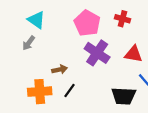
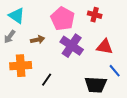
brown arrow: (60, 70) -> (38, 40), moved
orange cross: (40, 92) -> (21, 66), moved

